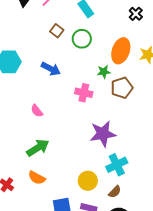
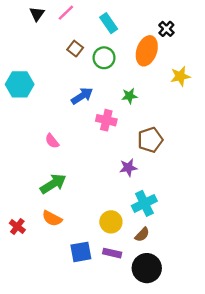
orange ellipse: (121, 51) -> (147, 51), moved
blue arrow: (51, 69) -> (82, 96), moved, turned -60
brown pentagon: (122, 88) -> (150, 140), moved
purple star: (103, 134) -> (128, 168), size x0.6

